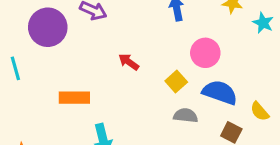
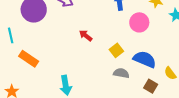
pink circle: (205, 53) -> (139, 22), moved
orange rectangle: (74, 98) -> (29, 59), moved, turned 30

